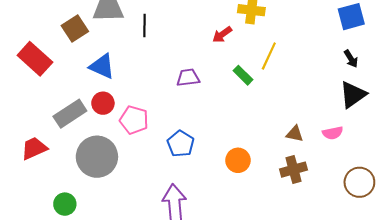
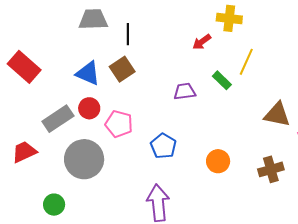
brown square: (75, 29) -> (122, 69), moved
purple trapezoid: (188, 78) -> (185, 91), moved
brown triangle: (295, 134) -> (277, 115), moved, size x1.6

